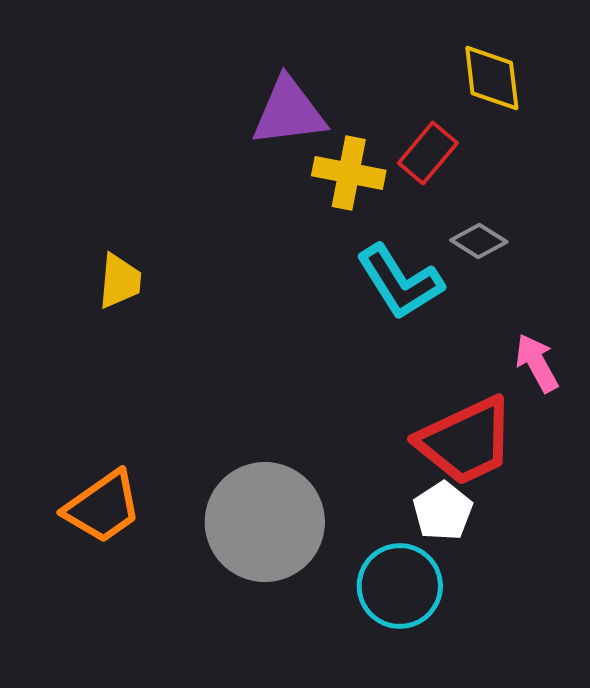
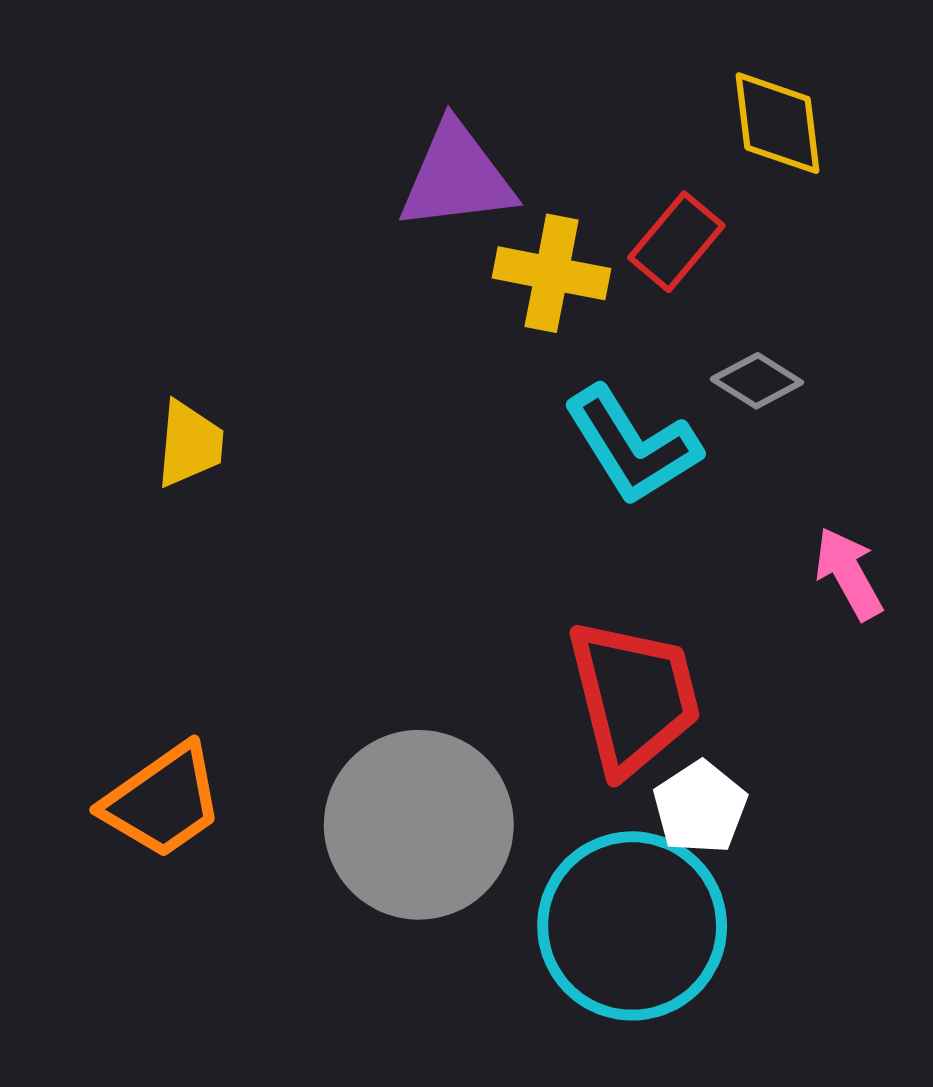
red trapezoid: (466, 441) -> (634, 697), moved, turned -79
cyan circle: (400, 586) -> (632, 926), size x1.4

